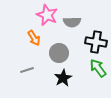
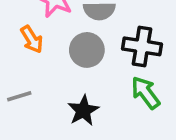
gray circle: (59, 53) -> (87, 50), moved

